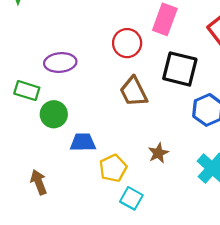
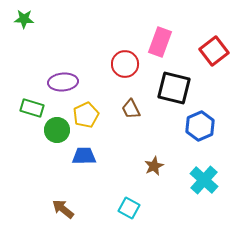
brown trapezoid: (134, 92) -> (131, 109), size x0.7
yellow pentagon: (113, 168) -> (86, 115), moved
brown arrow: (39, 182) -> (63, 209), moved, turned -30

